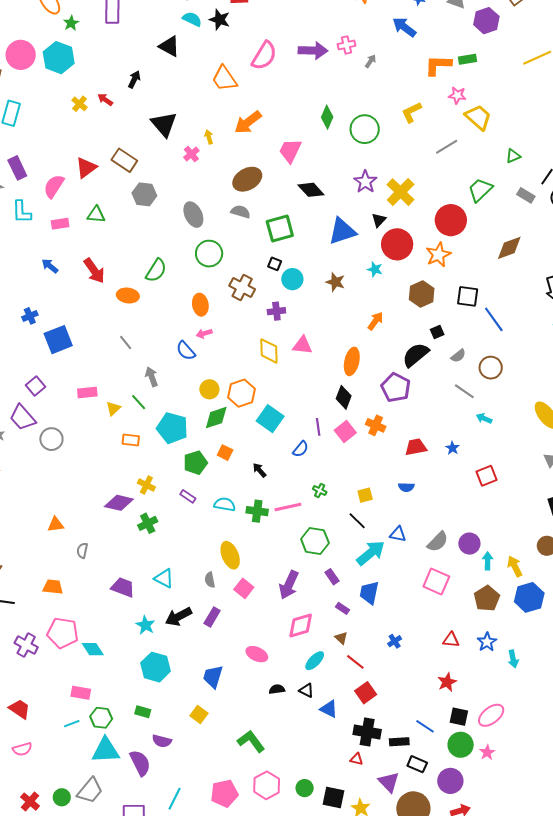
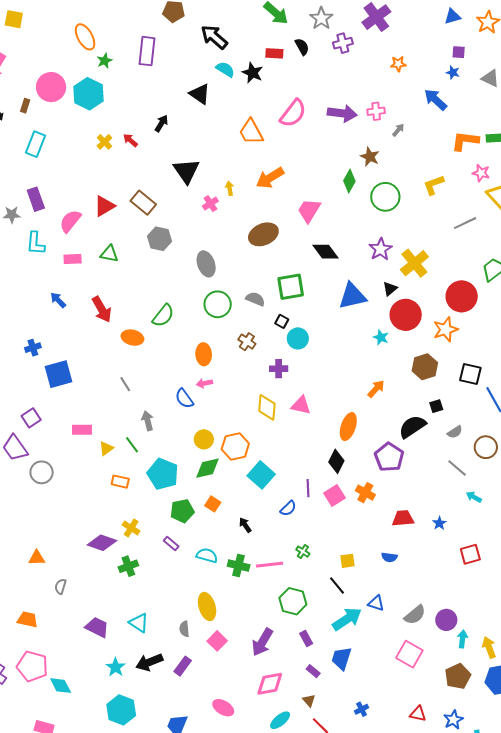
gray semicircle: (241, 212) -> (255, 299), moved
brown star: (335, 282) -> (370, 157), moved
brown cross: (242, 288) -> (247, 342), size x0.7

